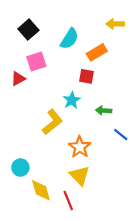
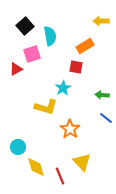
cyan semicircle: (69, 39) -> (50, 36), moved, turned -42
green arrow: (104, 110) -> (102, 95), moved
yellow L-shape: (52, 122) -> (46, 107), turned 55
yellow triangle: (80, 175) -> (82, 162), moved

